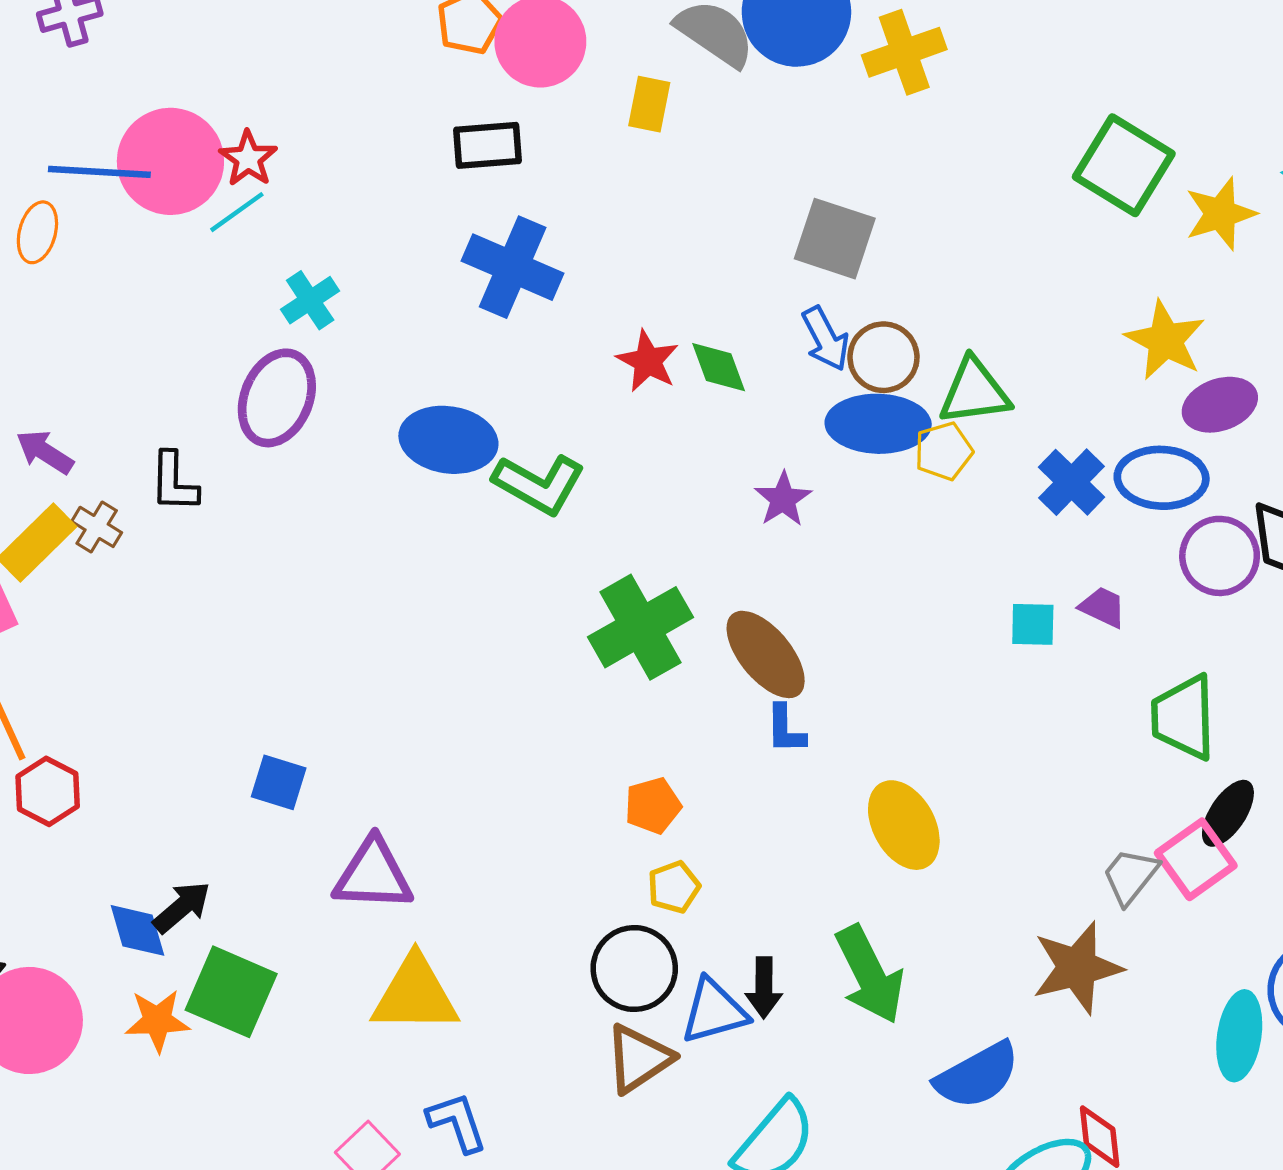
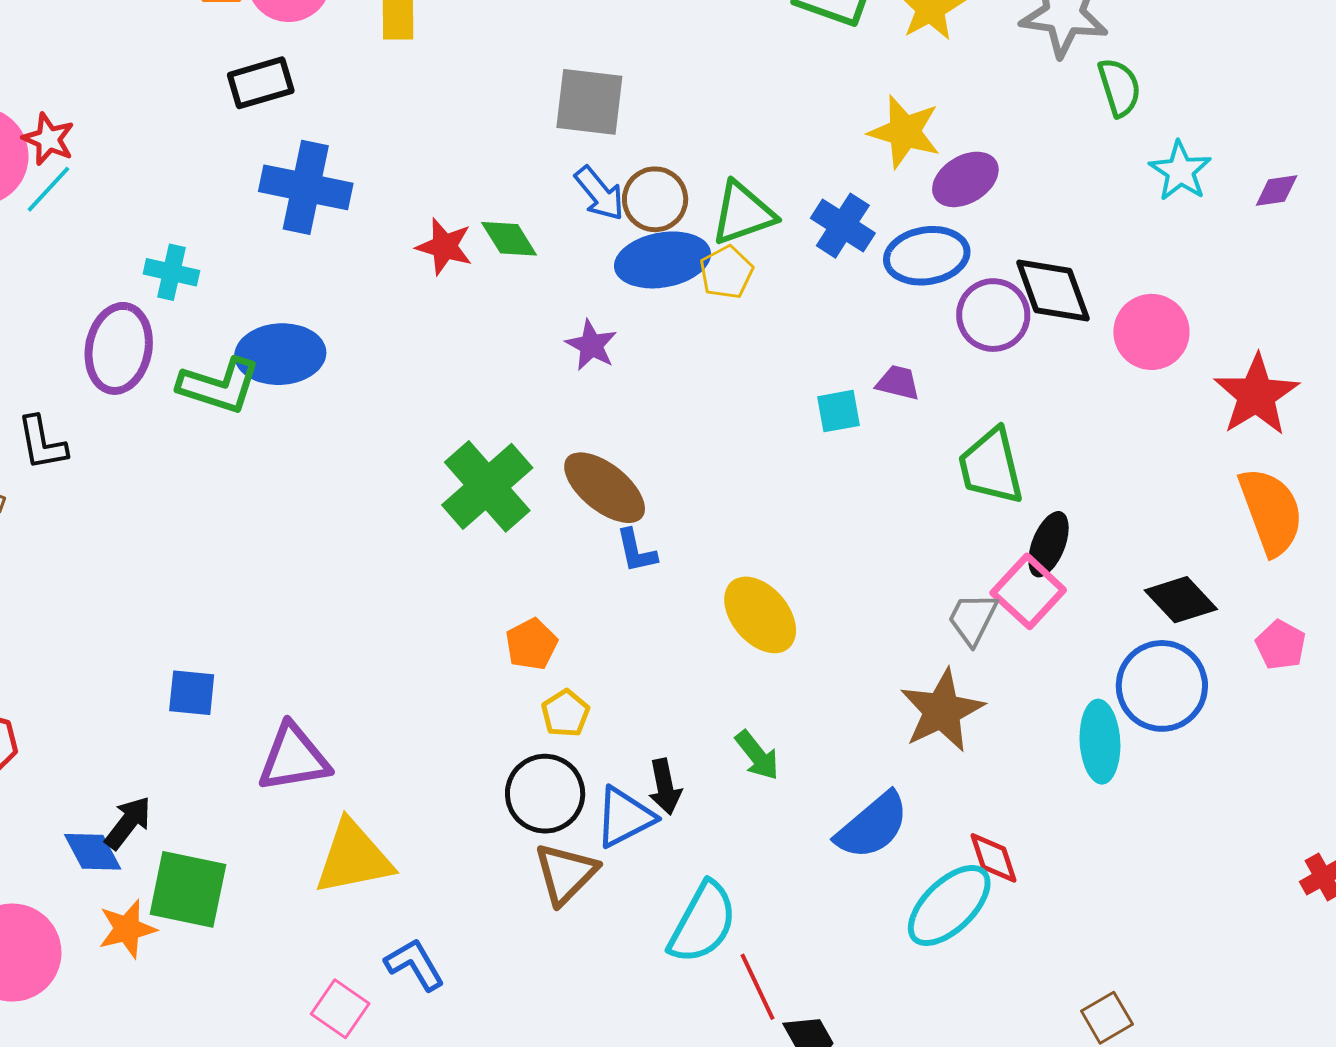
cyan cross: (310, 300) -> (171, 272), moved, turned -32
blue cross: (1071, 482) -> (843, 226), moved
green L-shape: (539, 484) -> (219, 386), moved
green arrow: (870, 975) -> (757, 755), size x0.6

